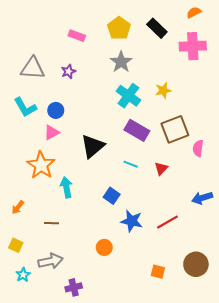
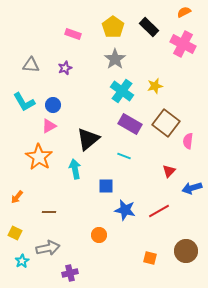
pink cross: (193, 46) -> (183, 44), turned 30
gray triangle: (33, 68) -> (31, 65), size x0.7
brown square: (175, 129) -> (166, 123), turned -32
red triangle: (161, 168) -> (169, 171), moved
cyan arrow: (66, 187) -> (75, 169), moved
blue square: (112, 196) -> (106, 186), turned -35

